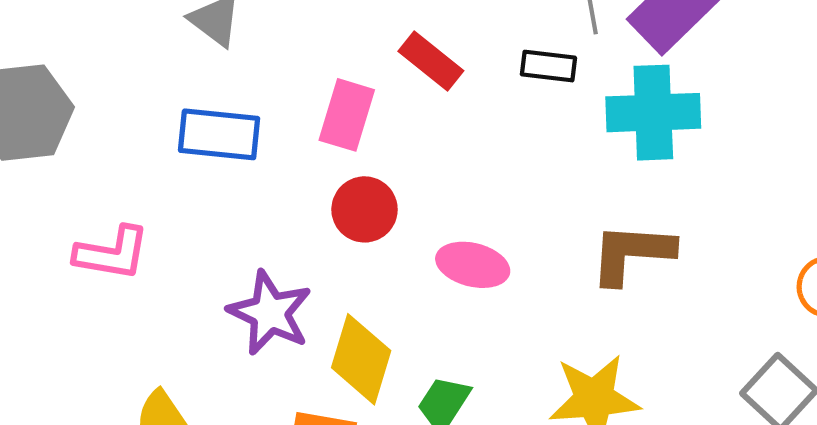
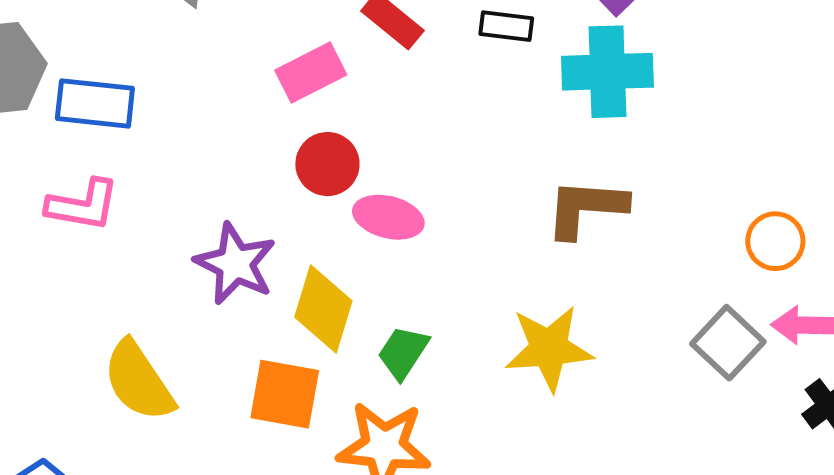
pink rectangle: (347, 115) -> (311, 72), turned 46
blue rectangle: (219, 134) -> (95, 103), moved
pink ellipse: (473, 265) -> (388, 217), moved

